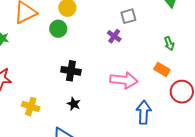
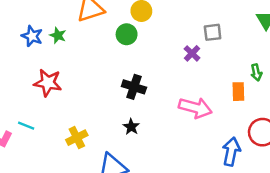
orange rectangle: (162, 69) -> (238, 92), moved, turned 49
yellow cross: (31, 107) -> (77, 138), moved, turned 36
blue arrow: (144, 112) -> (231, 152), moved

